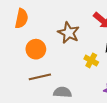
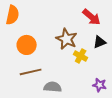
brown star: (69, 33) -> (67, 39), moved

